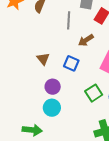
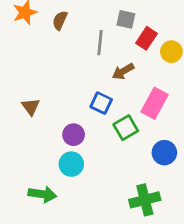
brown triangle: (43, 59) -> (31, 107), moved
green square: (94, 93) -> (126, 128), moved

